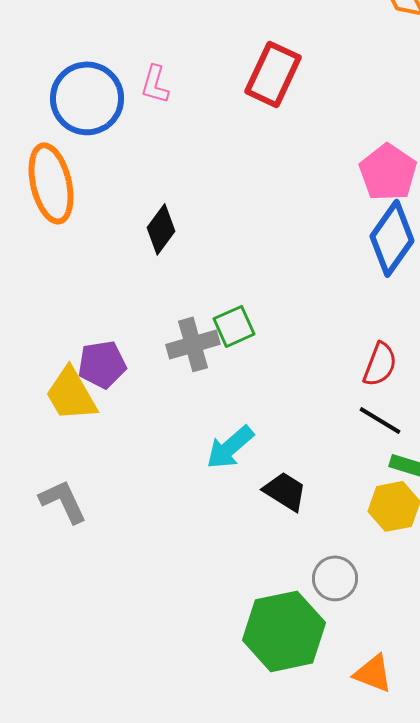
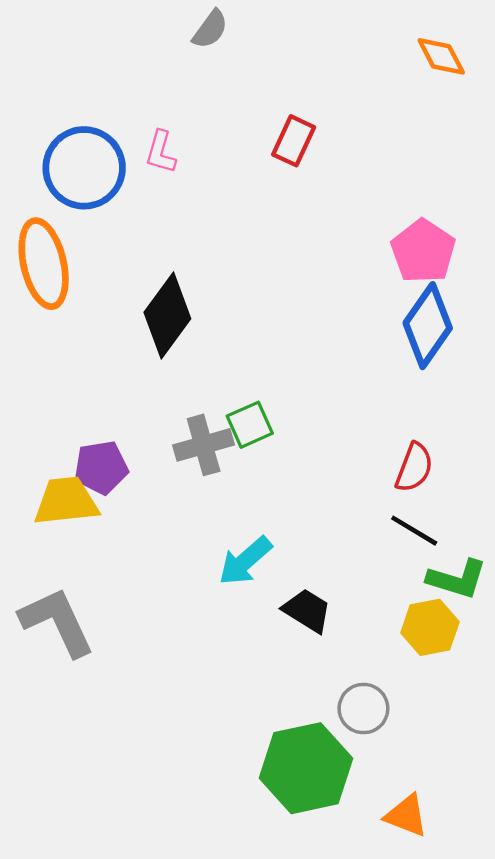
red rectangle: (273, 74) -> (294, 141), size x0.7
black diamond: (161, 229) -> (167, 315), size x1.5
yellow trapezoid: (71, 394) -> (66, 501), turned 114
gray L-shape: (63, 501) -> (57, 622), size x1.4

